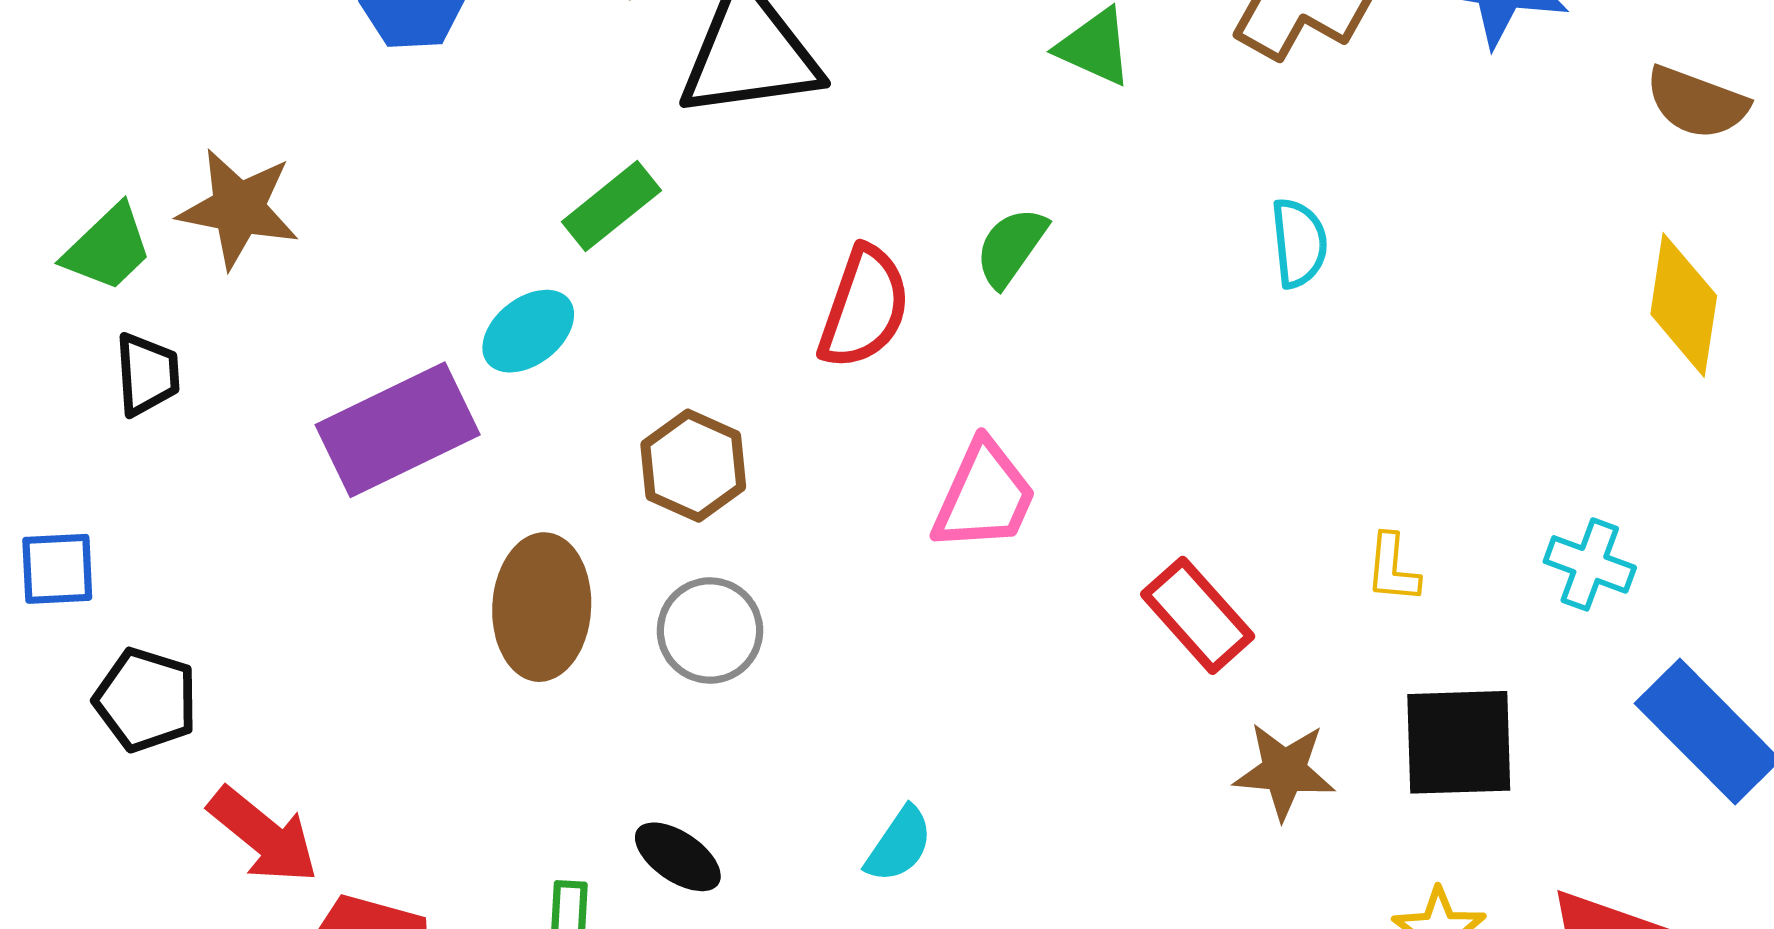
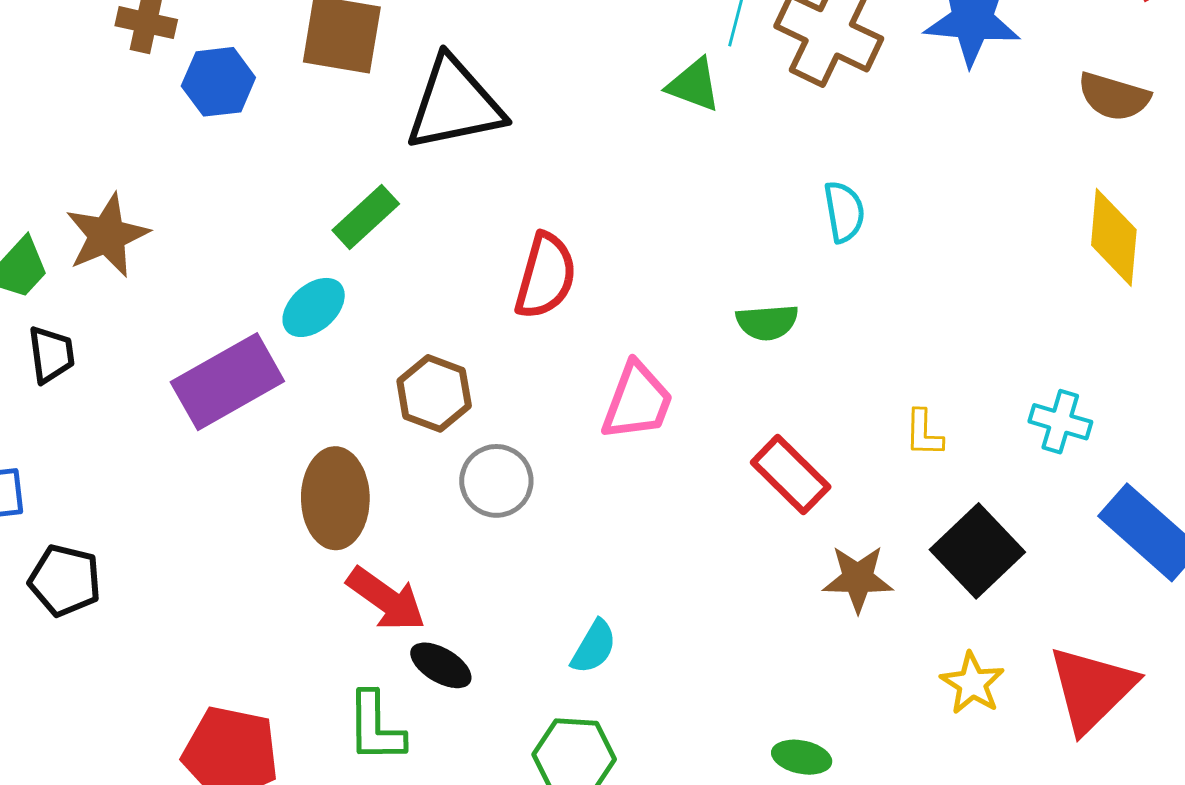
brown star: (238, 208) -> (107, 235), turned -30
green semicircle: (1011, 247) -> (767, 322), moved, turned -126
gray circle: (710, 631) -> (496, 481), moved
black square: (1459, 742) -> (977, 551), turned -38
red arrow: (263, 835) -> (386, 599), moved

